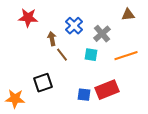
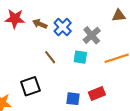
brown arrow: (52, 39) -> (40, 24), moved, turned -56
red rectangle: (107, 90) -> (97, 93), size x0.7

